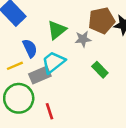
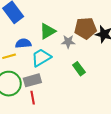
blue semicircle: (30, 48) -> (23, 43), turned -77
gray rectangle: (40, 75) -> (32, 80), moved

